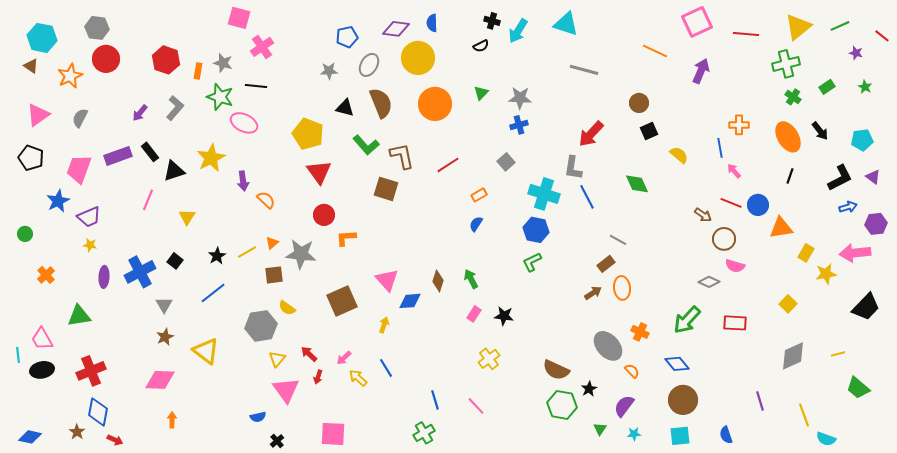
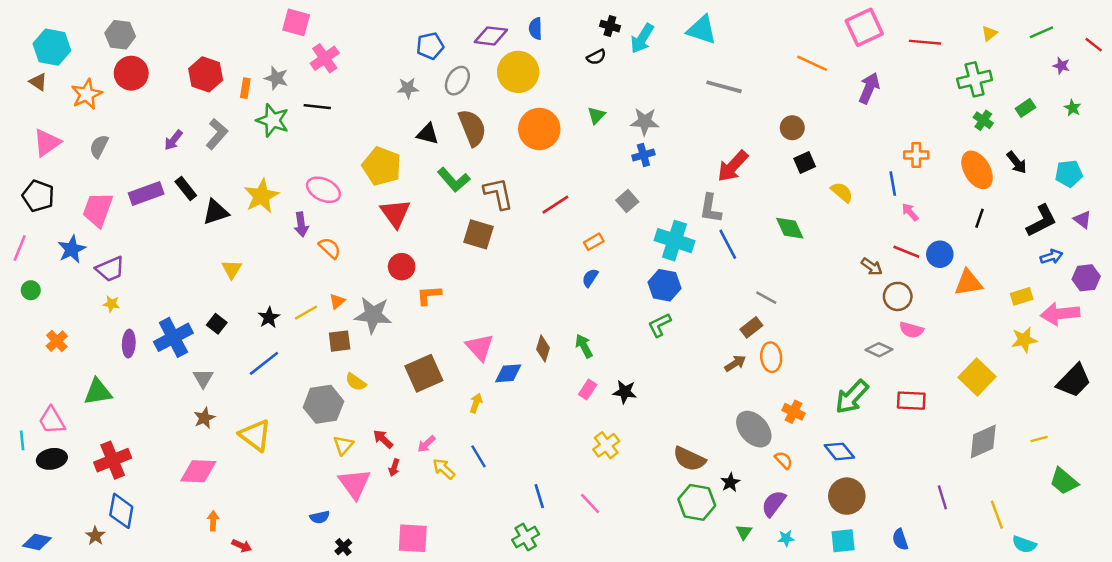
yellow triangle: (798, 27) -> (989, 33), size x0.5
pink ellipse: (244, 123) -> (323, 190), moved
pink line: (148, 200) -> (20, 248), moved
yellow rectangle: (806, 253) -> (1022, 296), moved, turned 42
yellow square: (788, 304) -> (977, 377), size x1.6
red arrow: (115, 440) -> (242, 546), moved

